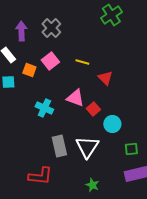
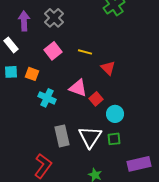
orange square: (29, 70) -> (32, 74), moved
green square: (131, 149) -> (114, 139), moved
red L-shape: (40, 176) -> (43, 166), turned -60

